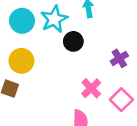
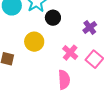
yellow circle: (21, 61) -> (34, 42), moved

